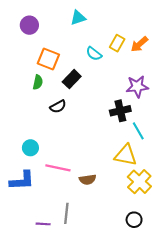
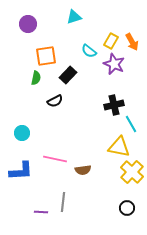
orange arrow: (139, 44) -> (132, 42), turned -78
orange square: (48, 59) -> (46, 56), turned -30
purple star: (137, 86) -> (114, 64), moved, turned 30
cyan circle: (30, 148) -> (22, 133), moved

